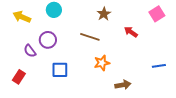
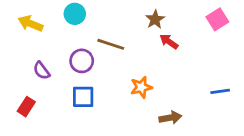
brown star: (104, 14) -> (155, 19), moved
red arrow: (131, 32) -> (169, 42), moved
brown line: (90, 37) -> (111, 44), moved
purple circle: (48, 40) -> (82, 61), moved

